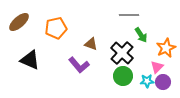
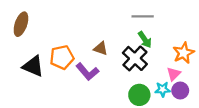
brown ellipse: (19, 22) -> (21, 24), turned -30
orange pentagon: (56, 28) -> (62, 57), moved
green arrow: (141, 35) -> (145, 40), moved
green circle: (123, 76) -> (139, 95), moved

